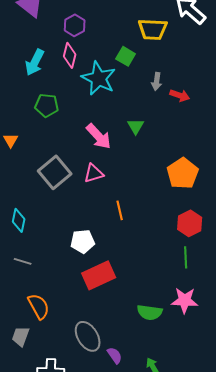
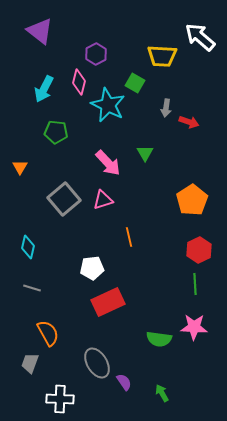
purple hexagon: (75, 25) -> (96, 54), moved

